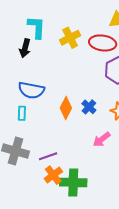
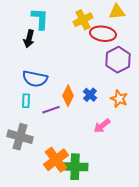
yellow cross: (70, 38) -> (83, 20), moved
purple line: (48, 156) -> (51, 110), moved
orange cross: (53, 175) -> (56, 160), size x1.4

